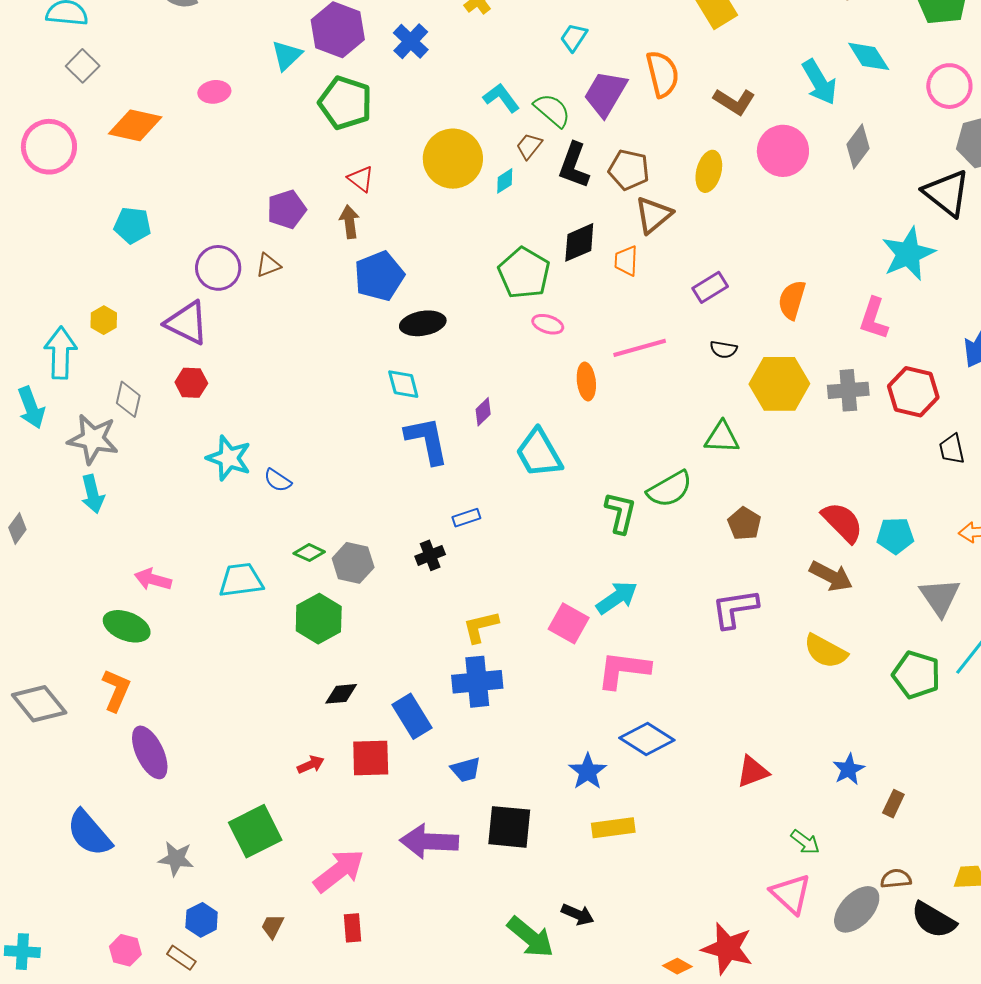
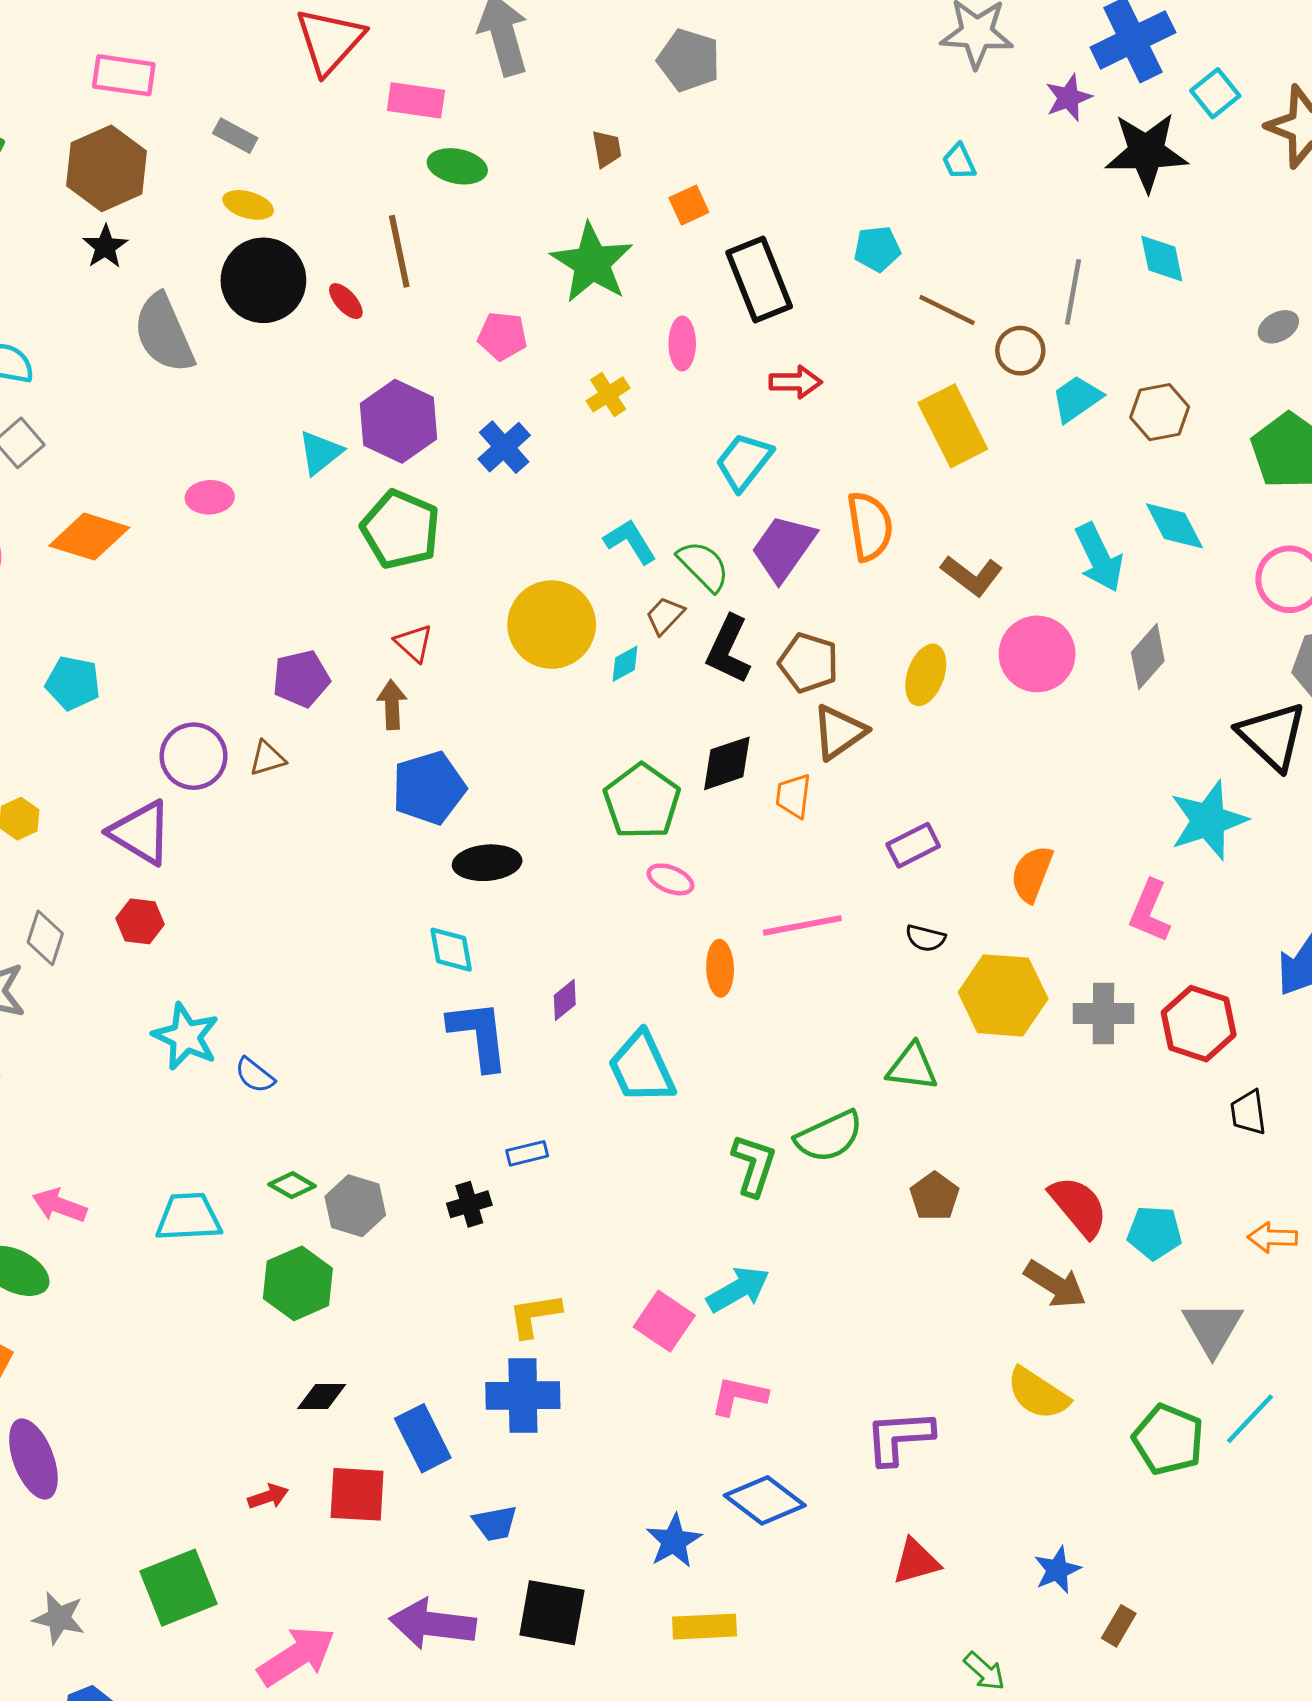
cyan trapezoid: (574, 37) -> (744, 462), size x1.4
purple L-shape: (735, 609) -> (899, 1437), moved
pink L-shape: (623, 670) -> (739, 1396), size x0.7

